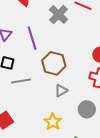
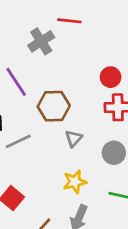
gray cross: (59, 15) -> (41, 41), turned 30
yellow star: (53, 122) -> (75, 182), turned -30

